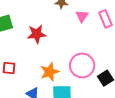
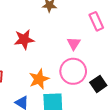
pink triangle: (82, 16) -> (74, 43), moved

